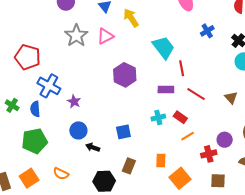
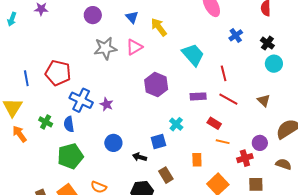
gray star: (76, 36) -> (105, 48), turned 30
red line: (182, 68) -> (224, 73), moved
purple star: (74, 102) -> (107, 104), moved
cyan cross: (158, 118) -> (176, 124), moved, turned -32
orange line: (188, 136) -> (223, 142), turned 48
black arrow: (93, 147) -> (140, 157), moved
orange rectangle: (161, 160) -> (197, 160), moved
brown rectangle: (129, 166) -> (166, 175), turned -49

